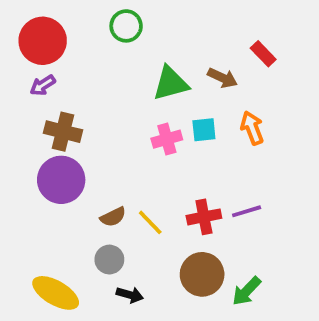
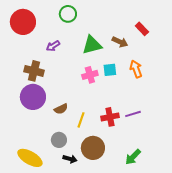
purple arrow: (43, 85) -> (53, 46), moved
brown semicircle: (113, 217) -> (61, 109), moved
yellow line: (150, 222) -> (81, 120), turned 63
brown circle: (202, 274) -> (93, 148), moved

